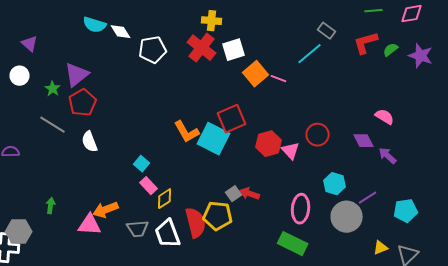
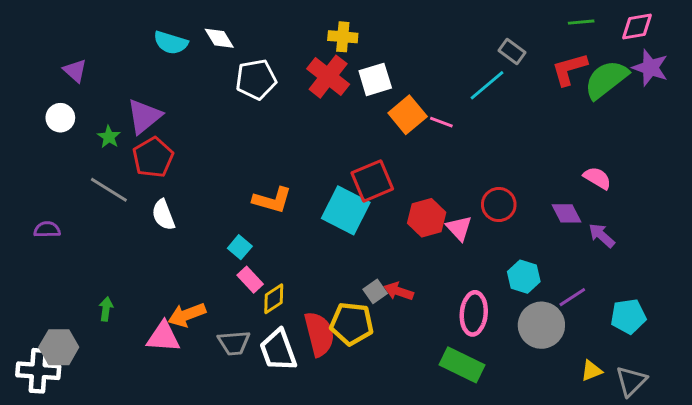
white diamond: (121, 32) -> (219, 38), moved
green semicircle: (391, 50) -> (606, 79), size x2.0
purple star: (421, 56) -> (650, 68), moved
orange L-shape: (187, 132) -> (272, 200), moved, turned -44

